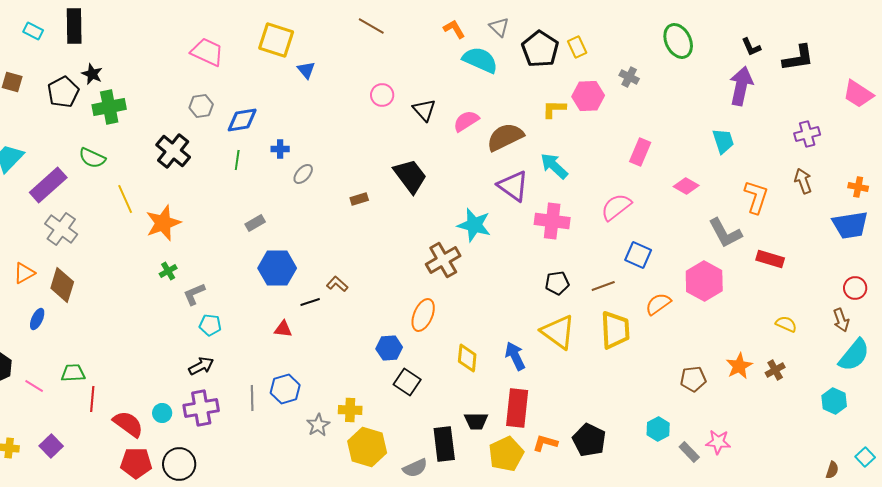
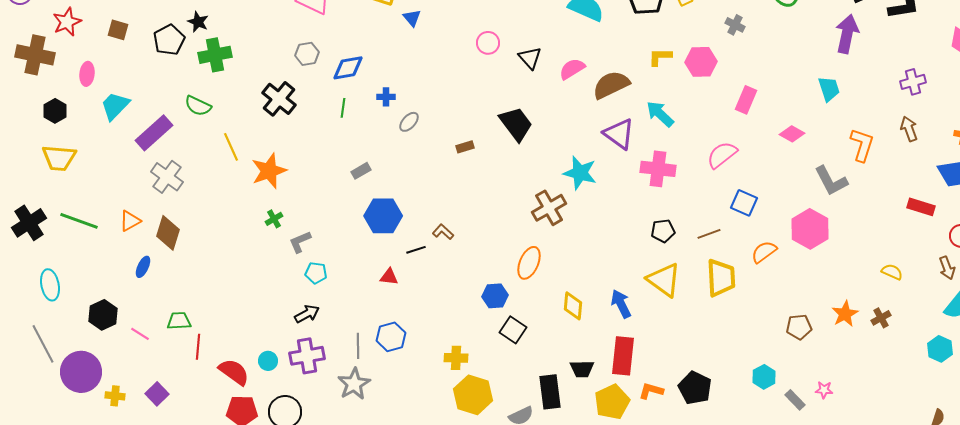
pink hexagon: (588, 96) -> (701, 62), moved
red rectangle: (770, 259) -> (921, 207), moved
gray star: (318, 425) -> (354, 384), moved, size x1.4
pink star: (718, 442) -> (824, 390), size x0.7

